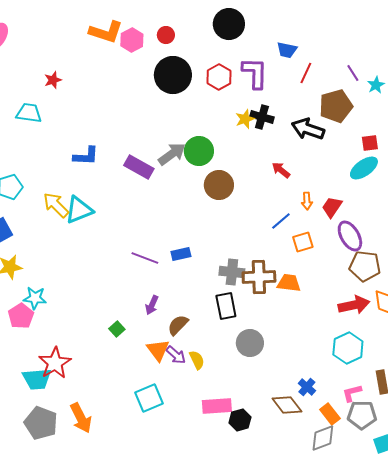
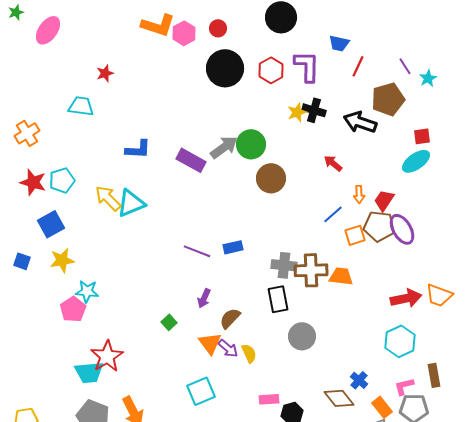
brown pentagon: (365, 266) -> (379, 226), moved
pink rectangle: (217, 406) -> (269, 399), size x0.7

